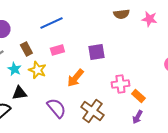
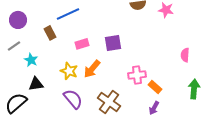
brown rectangle: (26, 49) -> (50, 33), moved
pink rectangle: (57, 50) -> (82, 44), moved
yellow star: (37, 70) -> (69, 71), moved

